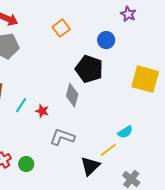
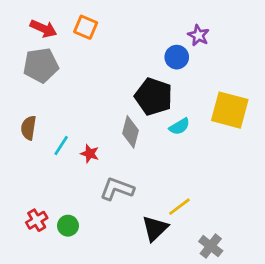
purple star: (128, 14) -> (198, 35), moved
orange square: (61, 28) -> (86, 27), moved, turned -30
cyan semicircle: (125, 132) -> (179, 126), moved

